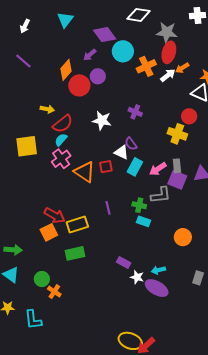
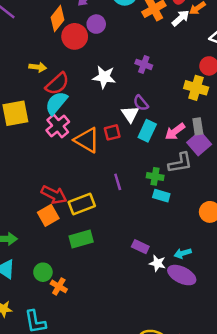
cyan semicircle: (61, 140) -> (56, 103), size x1.5
white triangle: (121, 152) -> (130, 114), turned 35
purple square: (177, 180) -> (199, 143), turned 30

